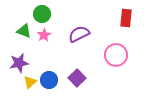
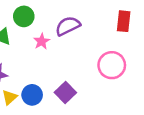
purple semicircle: (79, 34) -> (68, 26), moved
pink star: (44, 35) -> (42, 41), moved

